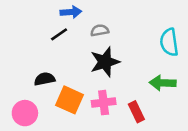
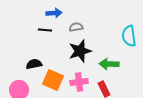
black line: (59, 34) -> (45, 30), turned 40
green arrow: (163, 83) -> (109, 64), moved

